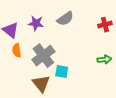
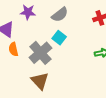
purple star: (36, 23) -> (28, 12), moved
cyan square: (62, 72) -> (59, 38), moved, turned 32

